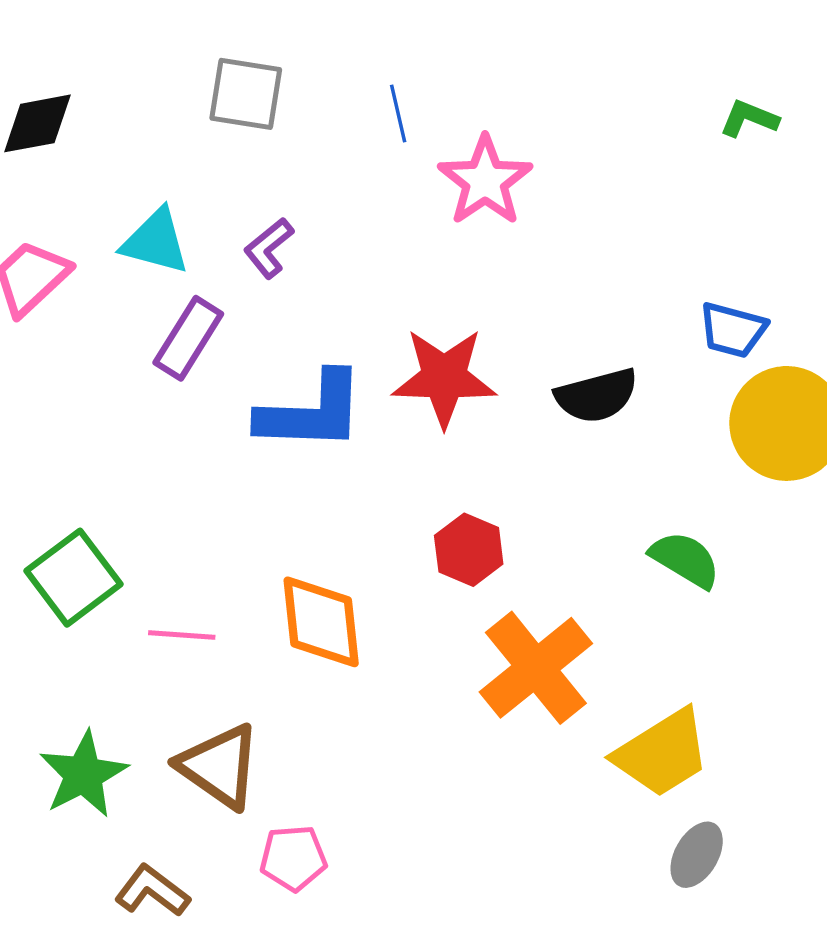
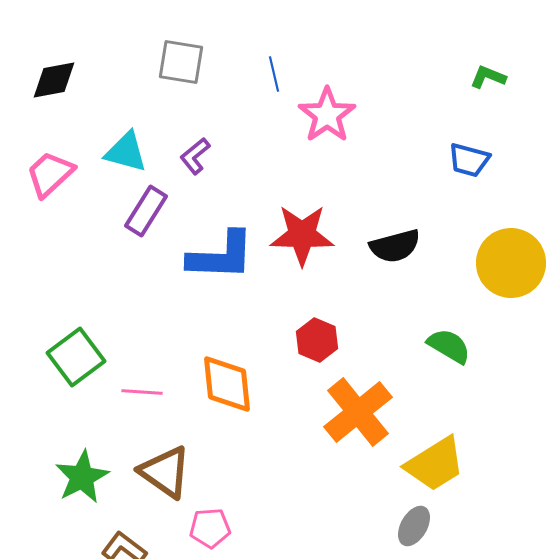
blue trapezoid: (733, 330) -> (469, 160), moved
gray ellipse: (697, 855) -> (414, 526), moved

